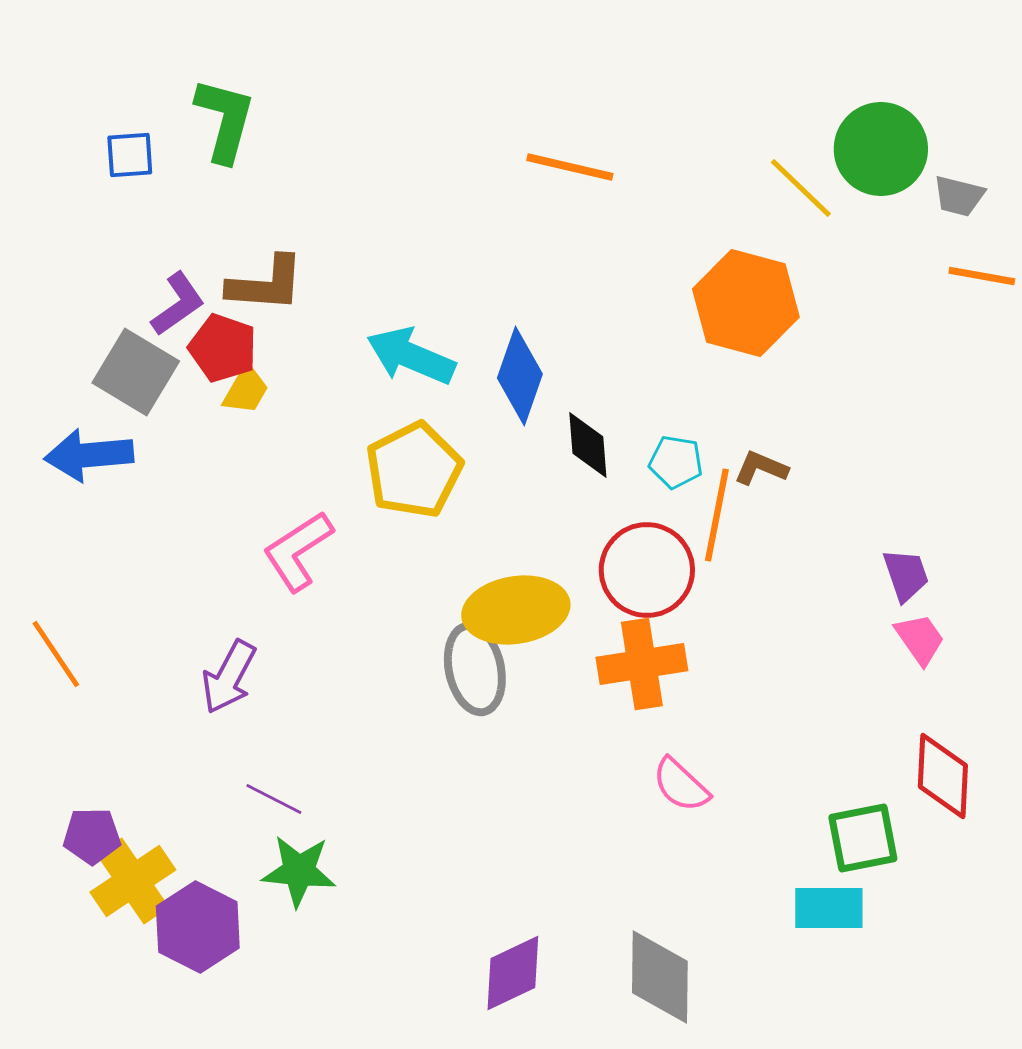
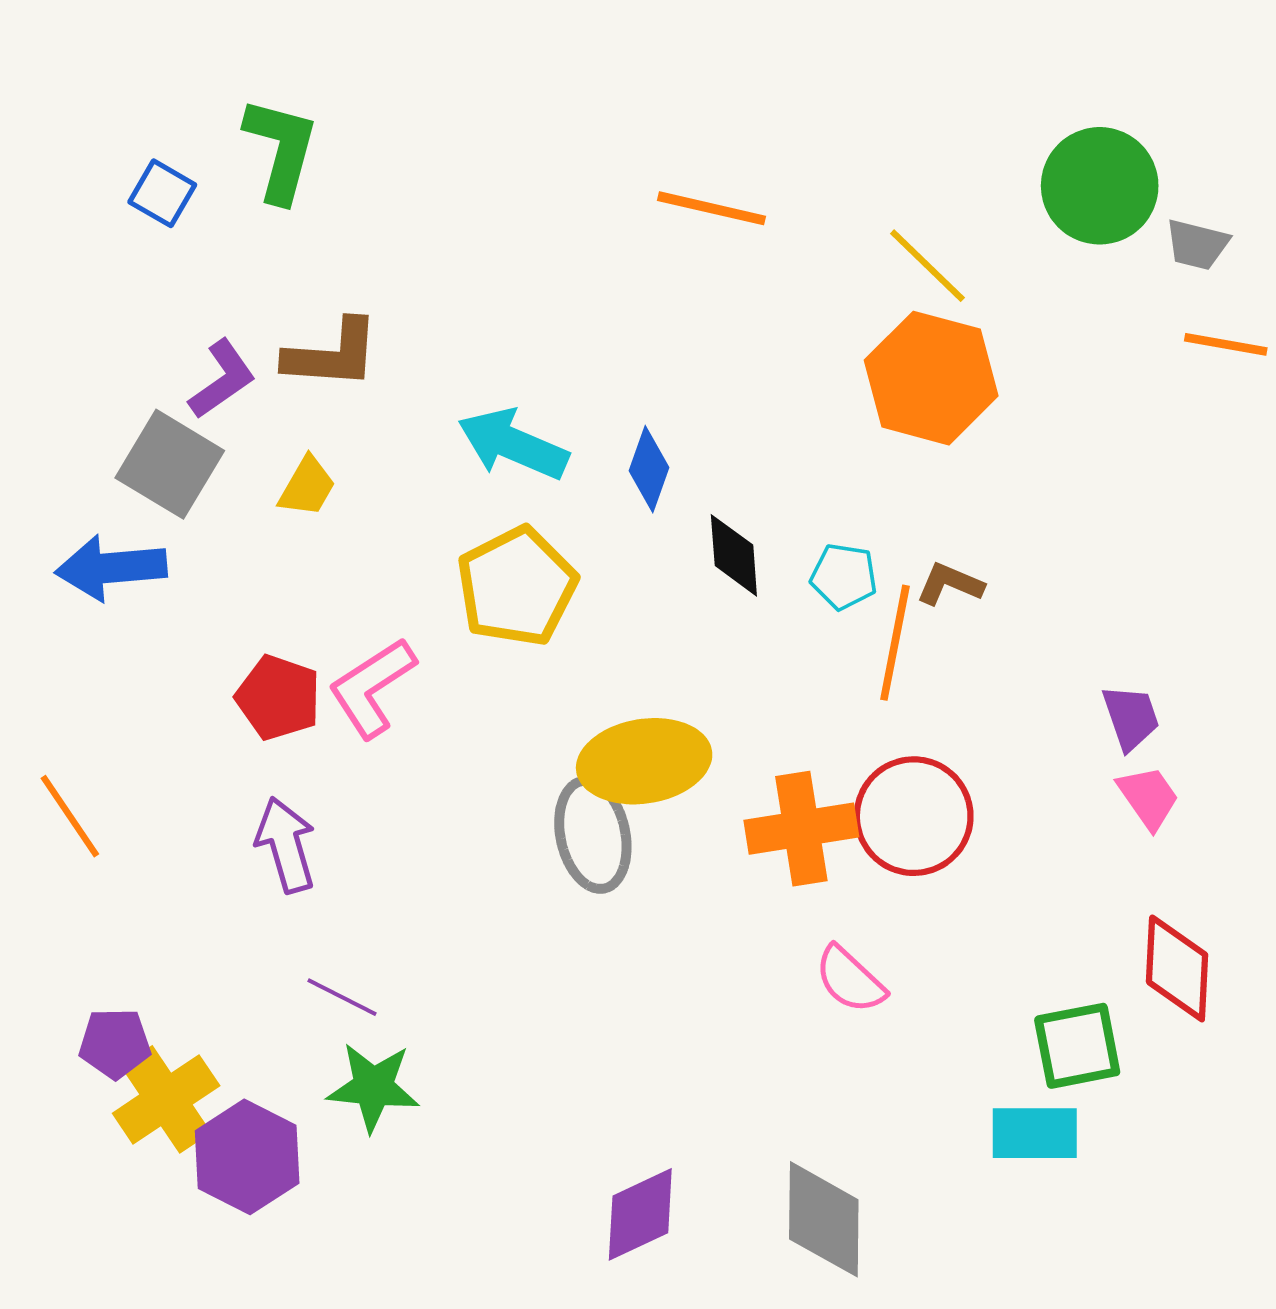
blue square: (130, 155) -> (162, 193), turned 34
yellow line: (801, 188) -> (927, 266), moved
red pentagon: (223, 348) -> (278, 698), moved
blue diamond: (520, 376) -> (649, 469), size x0.7
red circle: (647, 570) -> (914, 816), moved
purple arrow: (229, 677) -> (286, 845), turned 136

